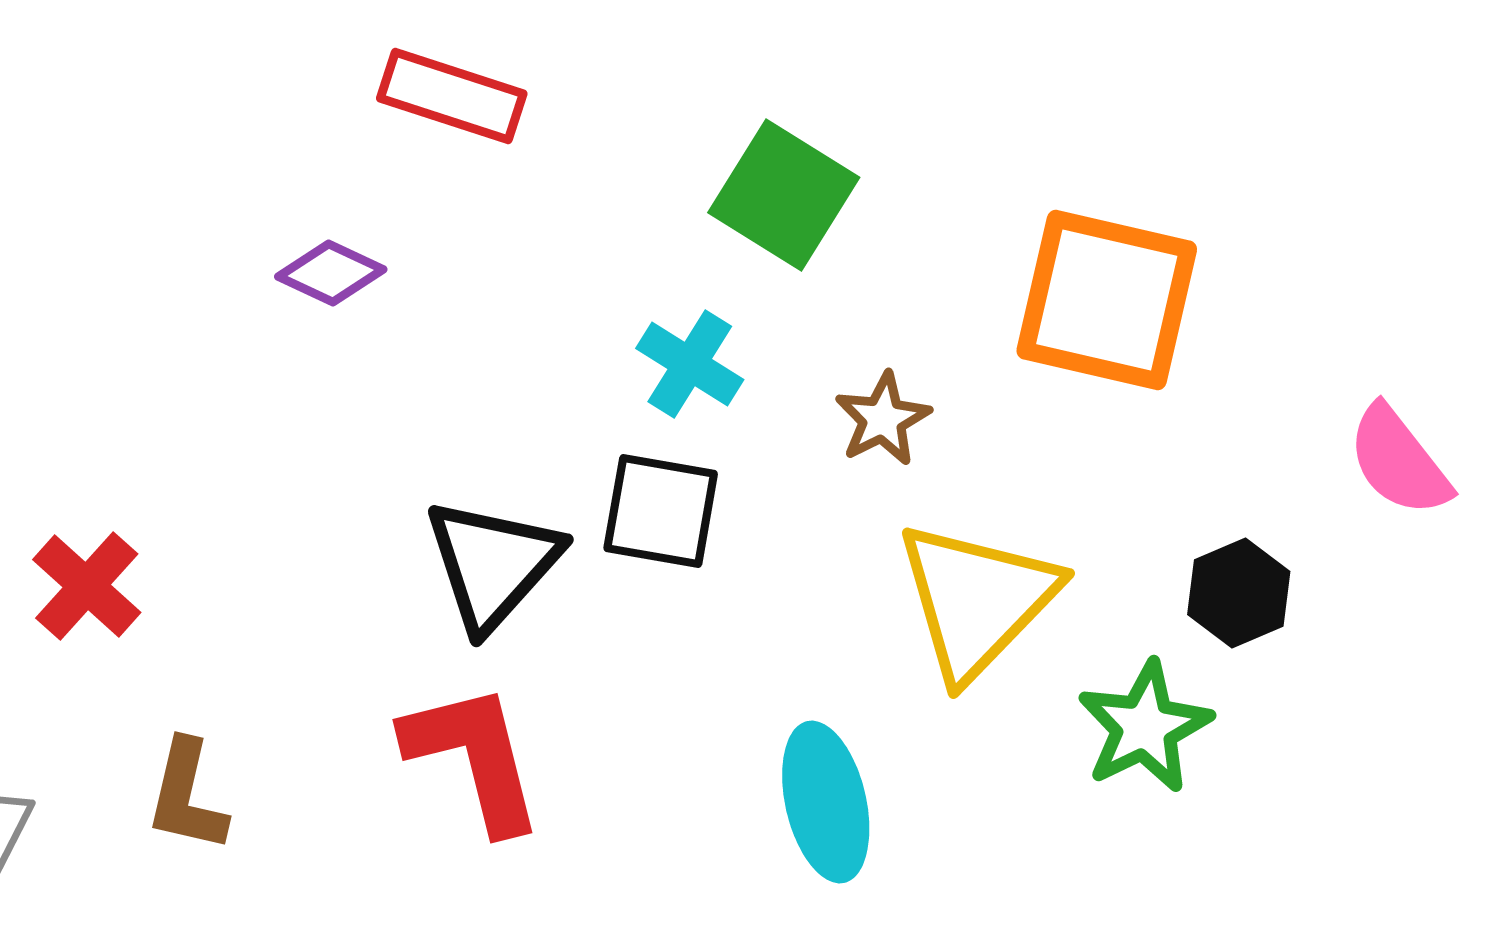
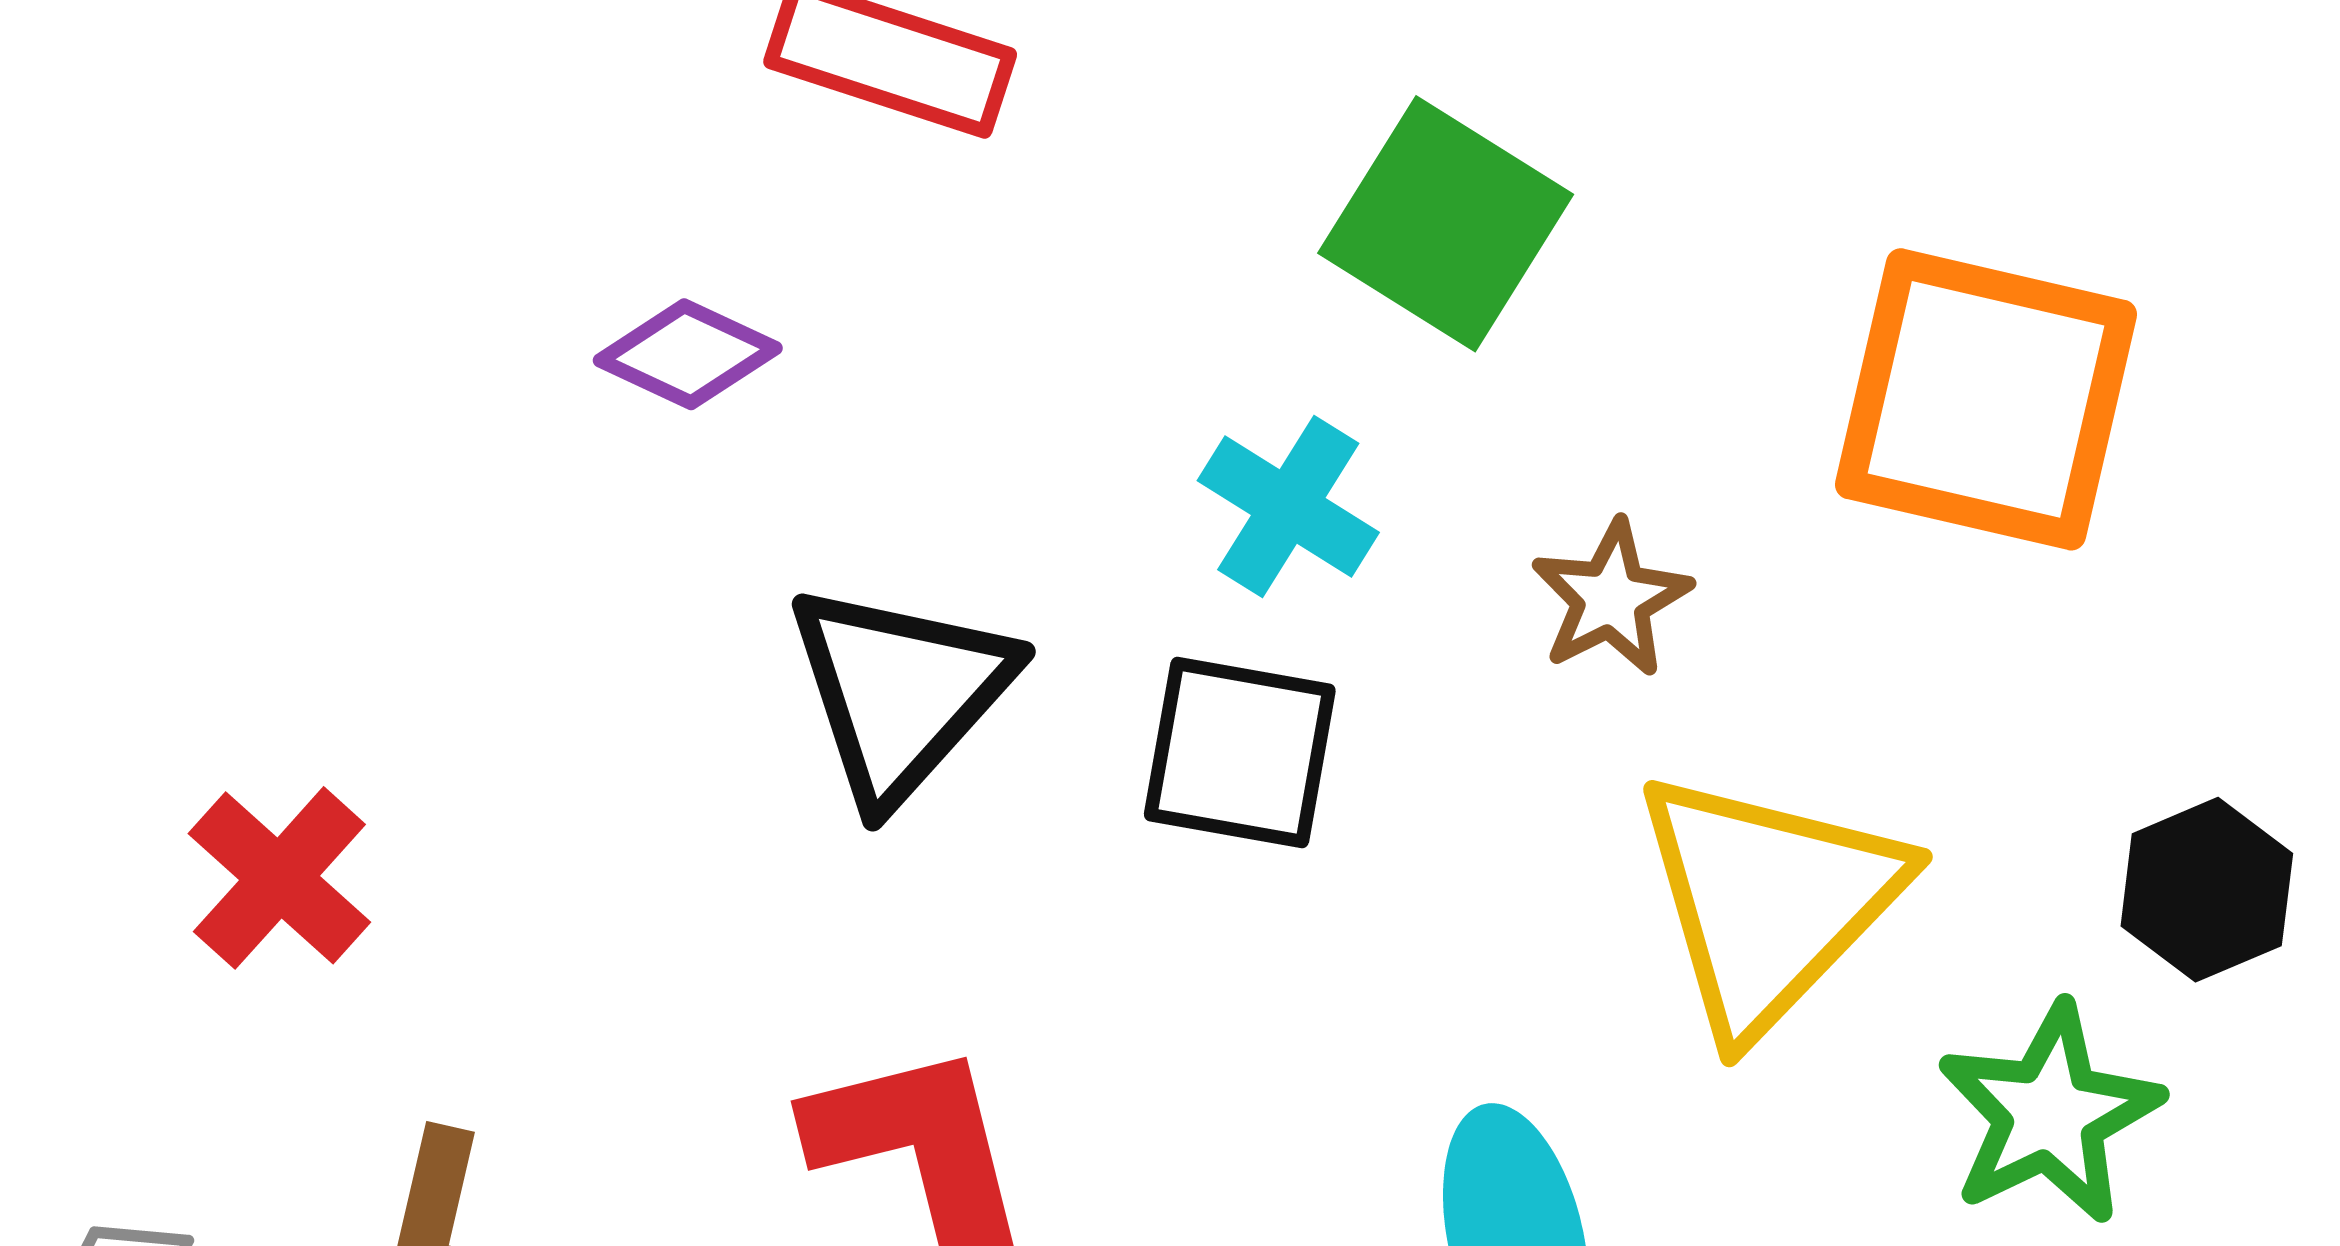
black triangle: (493, 564) -> (900, 692), moved

